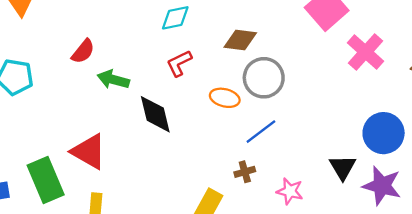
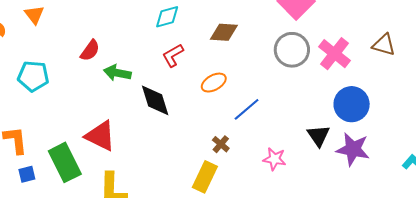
pink cross: (366, 52) -> (335, 54), moved
gray circle: (264, 78) -> (292, 50), moved
orange ellipse: (225, 98) -> (214, 83), turned -40
brown cross: (245, 172) -> (221, 144), moved, turned -30

